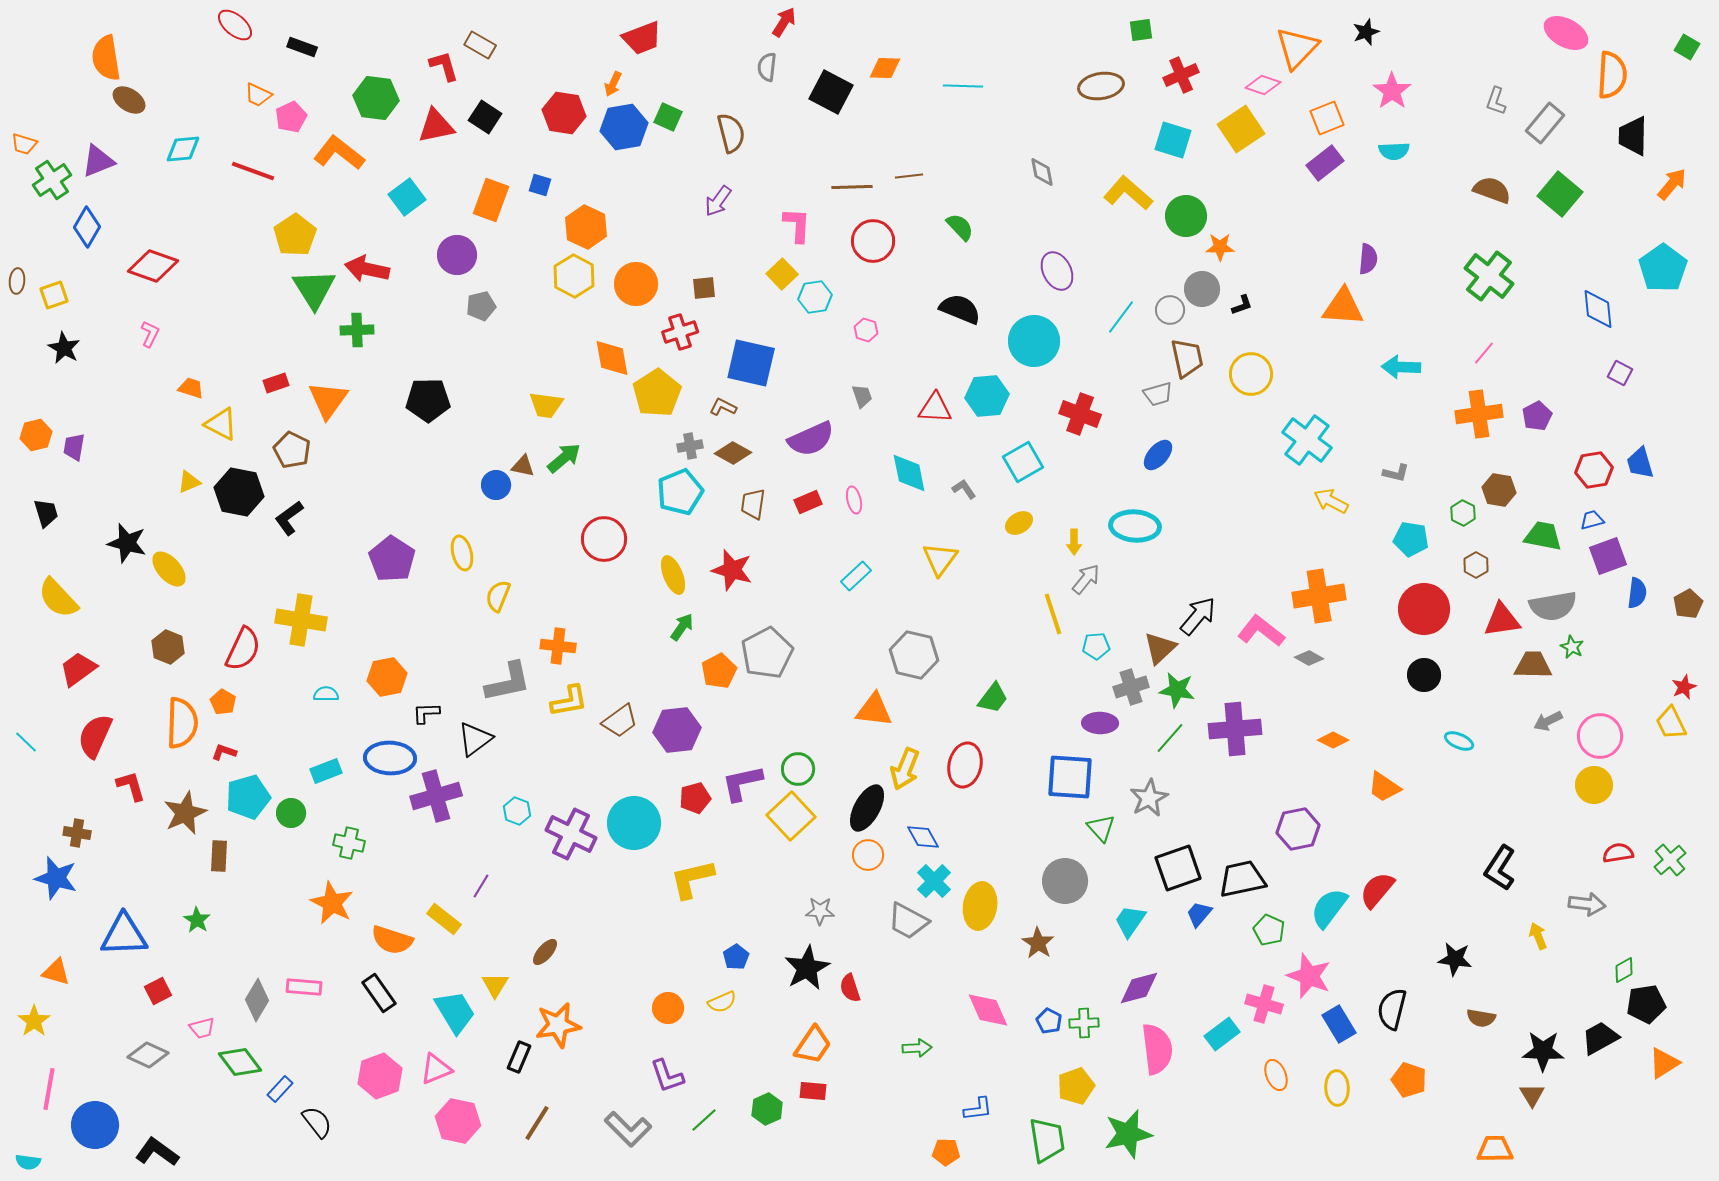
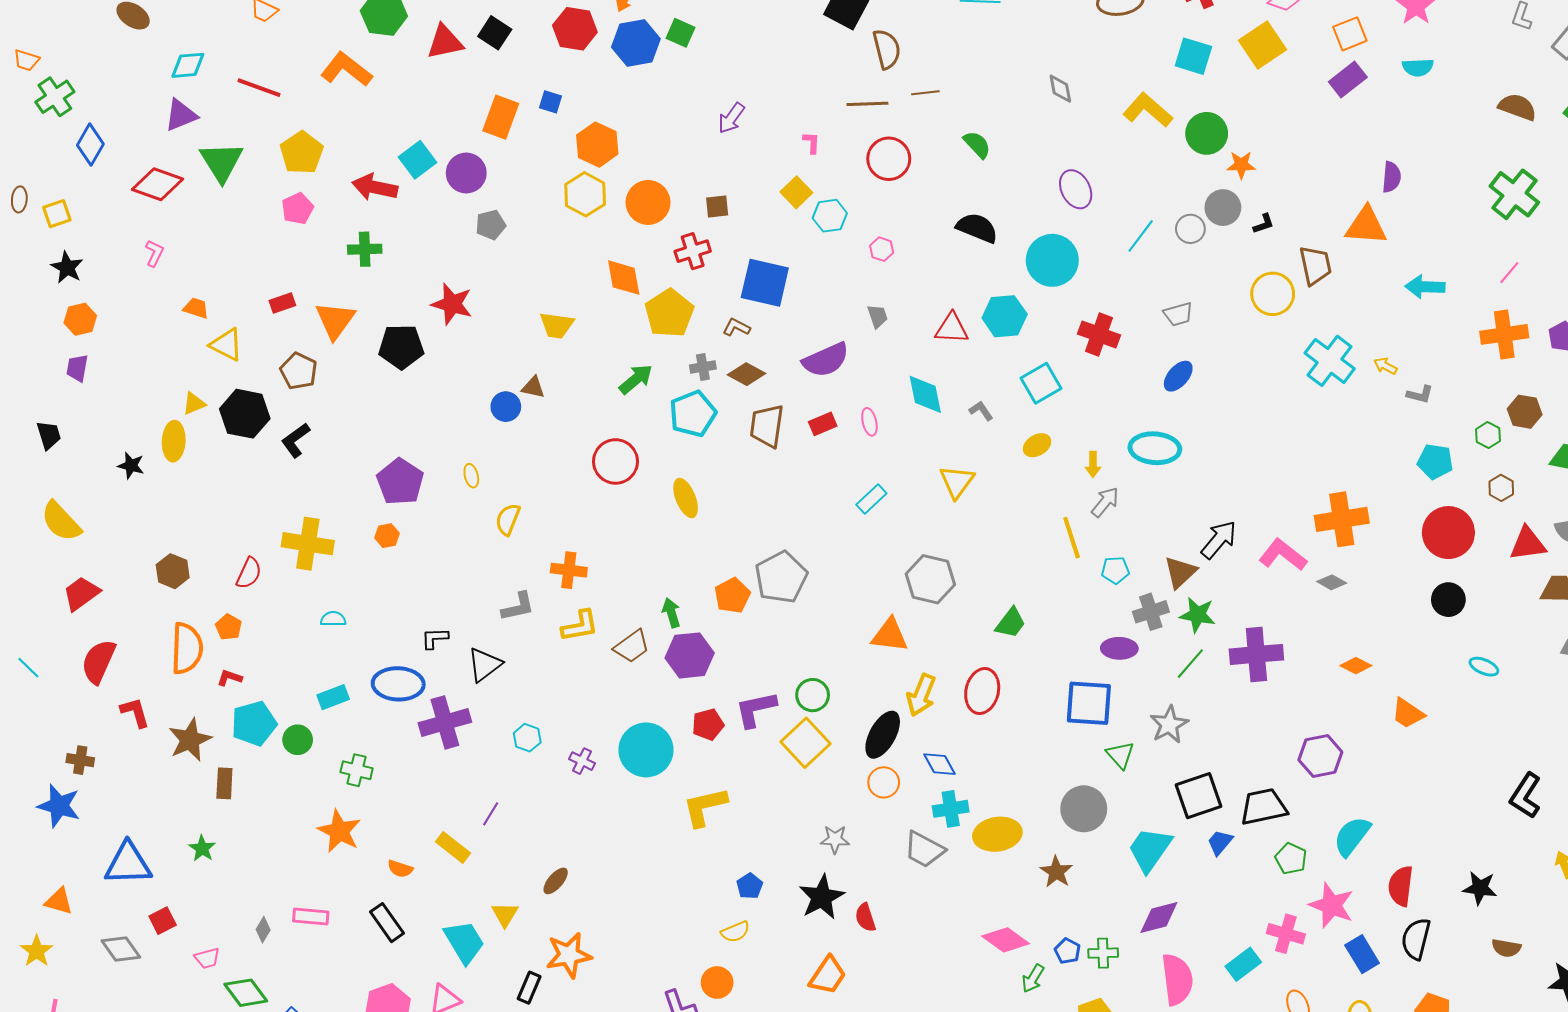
pink pentagon: (291, 117) -> (298, 209), moved
brown semicircle: (731, 133) -> (887, 49), moved
purple triangle: (98, 161) -> (181, 115), moved
cyan square: (407, 197) -> (417, 160), moved
pink L-shape: (797, 225) -> (812, 143), size x0.6
green triangle: (314, 289) -> (221, 162), moved
brown trapezoid: (1187, 358) -> (1315, 265), moved
black pentagon: (428, 400) -> (401, 347), moved
orange hexagon: (36, 435) -> (80, 319), moved
green arrow: (564, 458) -> (636, 379), moved
yellow arrow: (1331, 501) -> (1385, 366), moved, size x0.7
brown trapezoid: (753, 504) -> (767, 426), size x1.4
black star: (127, 543) -> (131, 466), size x0.7
yellow ellipse: (462, 553) -> (471, 476), size x0.7
yellow ellipse: (169, 569) -> (174, 441), moved, turned 45
red star: (732, 570) -> (452, 304), moved
green arrow: (682, 627) -> (671, 613), moved, turned -52
red semicircle: (243, 649) -> (249, 573), size x0.7
orange hexagon: (387, 677) -> (387, 536), moved, size x0.6
gray L-shape: (508, 682) -> (518, 607), size x0.7
purple cross: (571, 834) -> (582, 761), size x0.5
cyan cross: (934, 881) -> (951, 809), turned 36
red semicircle: (1377, 890) -> (1401, 886), moved, turned -33
yellow ellipse: (980, 906) -> (997, 834), turned 72
cyan trapezoid: (1130, 921) -> (1150, 849), size x1.4
orange semicircle: (392, 940) -> (400, 869), size x0.6
gray diamond: (257, 1000) -> (263, 930), size x0.6
orange circle: (668, 1008) -> (717, 983), moved
pink diamond: (988, 1010) -> (1006, 940), turned -30
green arrow: (917, 1048) -> (1033, 978), moved, turned 124
gray diamond: (148, 1055) -> (121, 949), moved, turned 30

